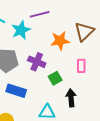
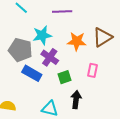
cyan star: (21, 30) -> (42, 35), moved
blue rectangle: (16, 91) -> (32, 73), moved

